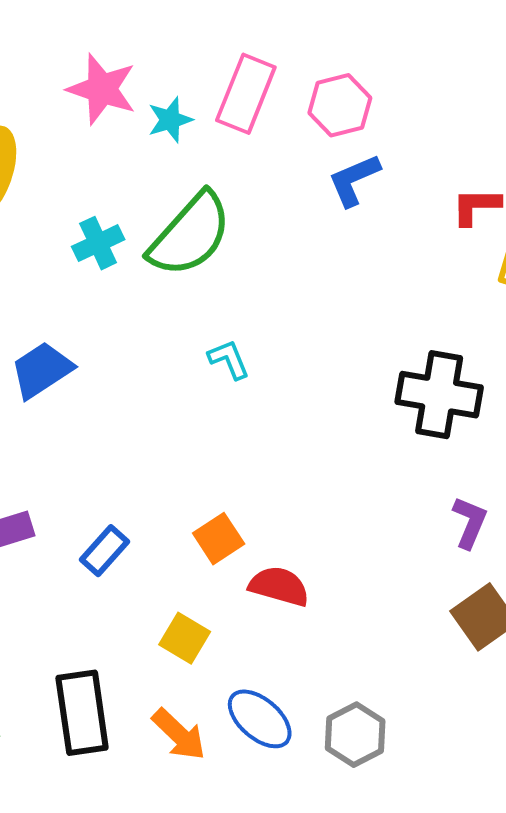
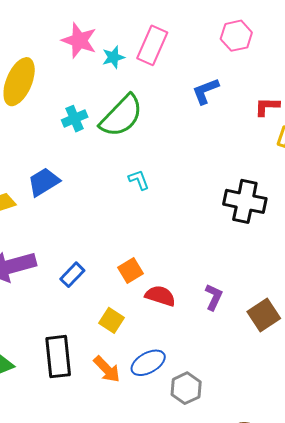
pink hexagon: (340, 105) -> (236, 36), moved
purple L-shape: (470, 522) -> (214, 297), moved
blue ellipse: (260, 719) -> (148, 363), turned -72
gray hexagon: (355, 735) -> (186, 388), moved

